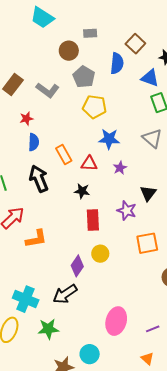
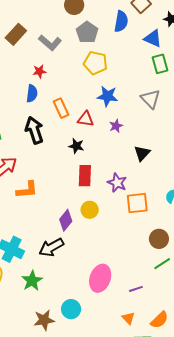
red star: (26, 119) -> (39, 71), moved
purple star: (127, 211) -> (117, 183), moved
green star: (48, 329) -> (32, 281), turned -30

